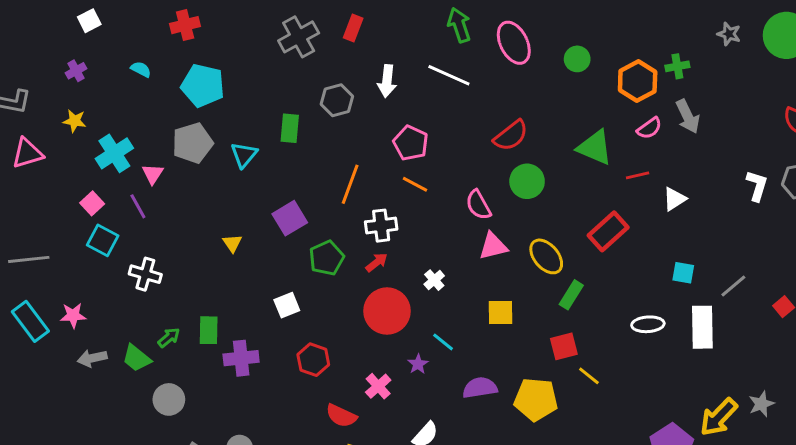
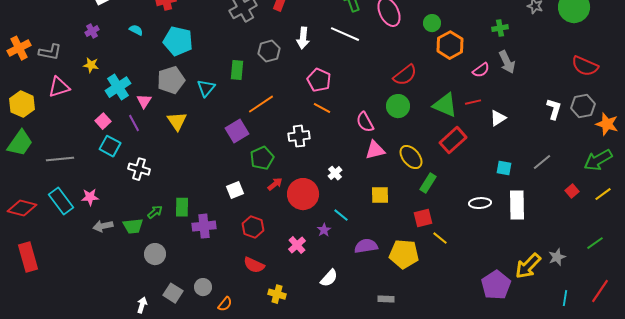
orange hexagon: (638, 81) -> (450, 45), moved
red semicircle: (511, 136) -> (405, 75), moved
green triangle: (595, 147) -> (445, 105), moved
orange line: (350, 184) -> (261, 104), moved, turned 36
yellow triangle: (232, 243) -> (177, 121), moved, size x1.5
red arrow: (377, 262) -> (275, 184), moved
gray line: (733, 286) -> (542, 162), moved
green trapezoid: (136, 358) -> (133, 226), turned -45
red semicircle: (341, 416) -> (254, 265), moved

